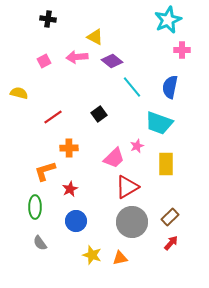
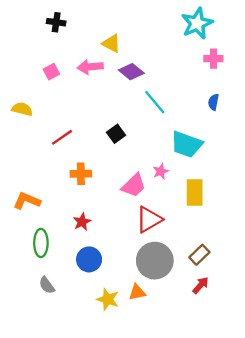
blue semicircle: (170, 87) -> (213, 102), moved, size x0.6
orange L-shape: (45, 171) -> (27, 201), moved, turned 40
orange triangle: (120, 258) -> (137, 292), moved

